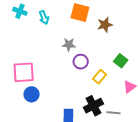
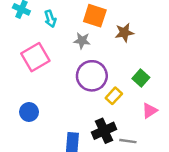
gray star: (69, 45) -> (82, 41), moved
purple circle: (81, 62) -> (92, 76), size x1.6
pink square: (24, 72) -> (35, 57), moved, turned -30

